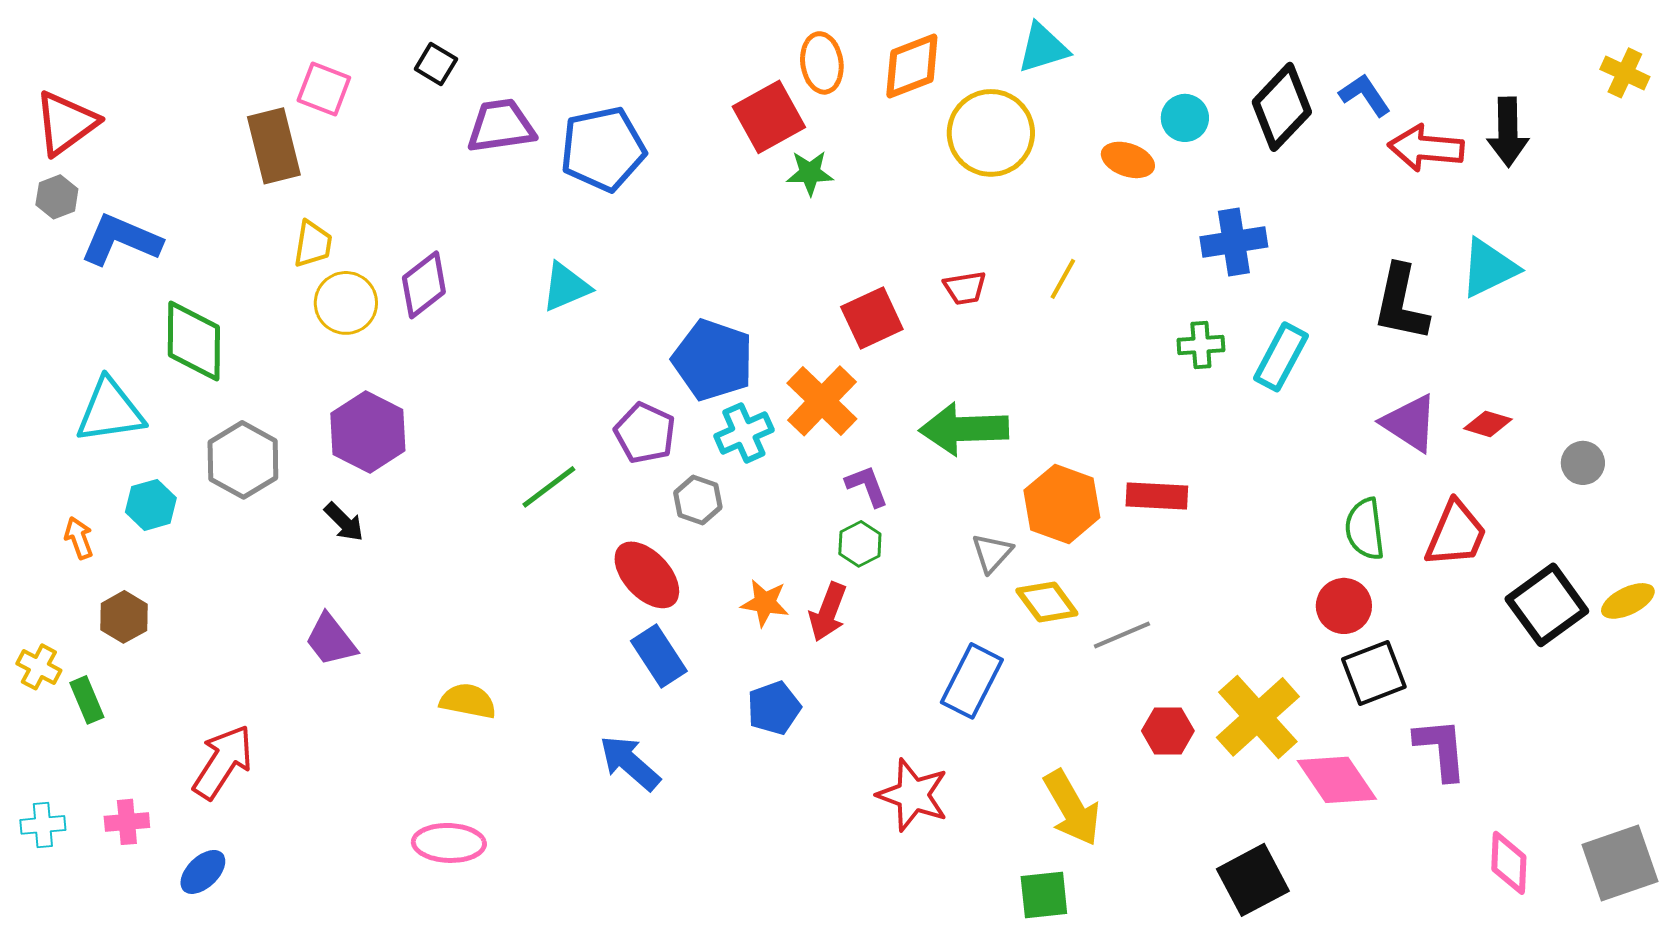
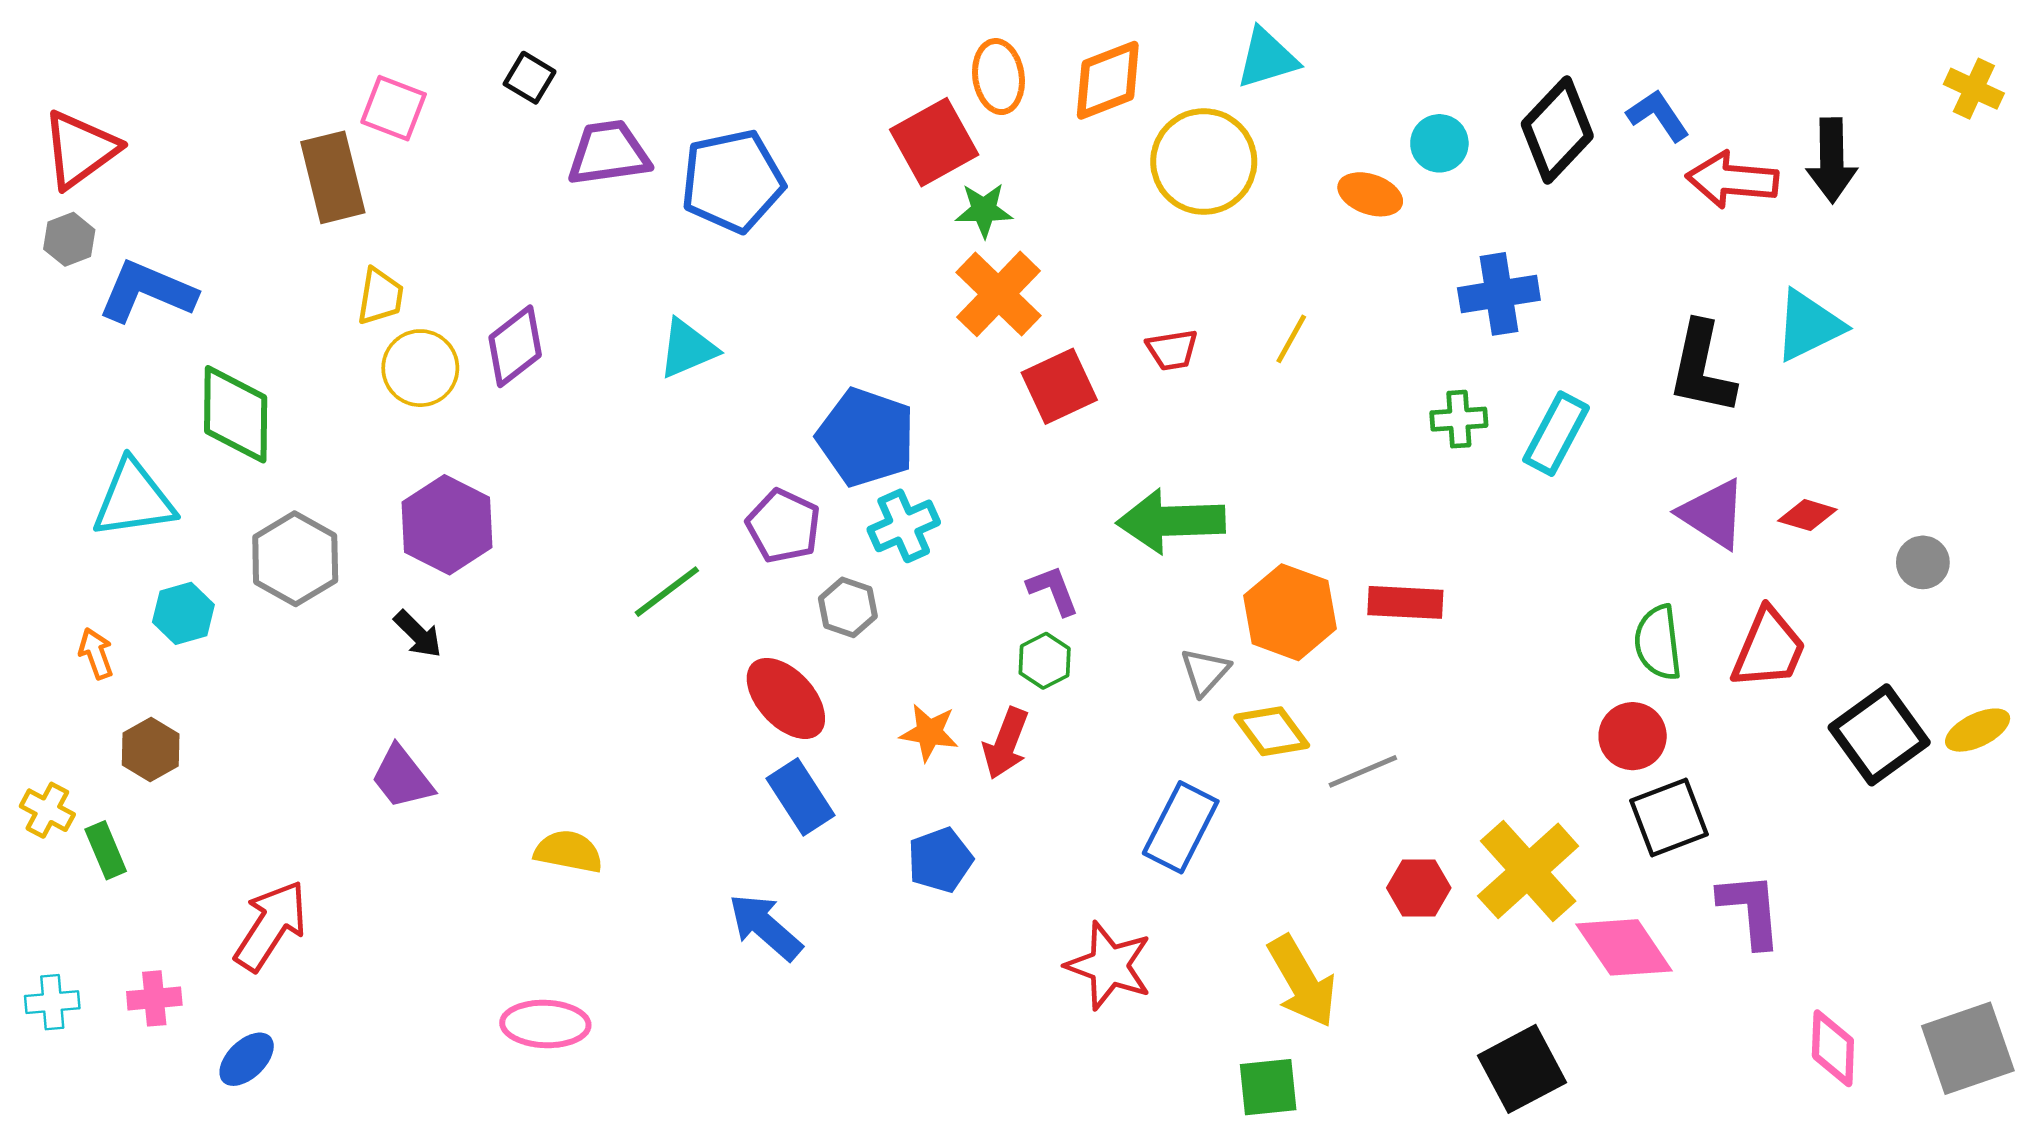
orange cross: (822, 401) -> (998, 294), moved

